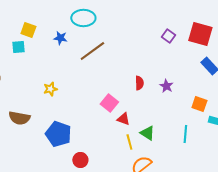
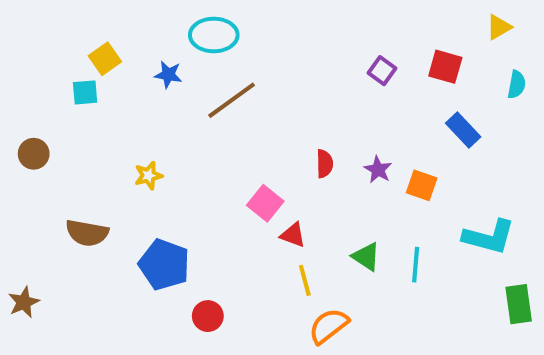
yellow square: (28, 30) -> (105, 59), turned 35
red square: (200, 34) -> (445, 67), size x0.7
orange square: (199, 104) -> (422, 185), moved
green triangle: (147, 133) -> (366, 257), moved

